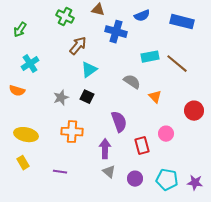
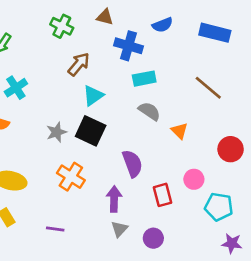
cyan rectangle: (150, 57) -> (144, 79), moved
black square: (87, 97) -> (91, 131), size x1.6
orange cross: (72, 132) -> (71, 177), turned 30
gray triangle: (109, 172) -> (119, 229), turned 32
cyan pentagon: (167, 180) -> (219, 207), moved

